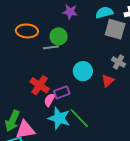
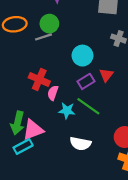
red triangle: (108, 81) -> (106, 75), moved
purple rectangle: (62, 92) -> (86, 81), moved
cyan star: (59, 118) -> (67, 111), size x0.7

